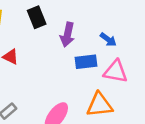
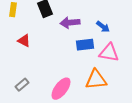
purple arrow: (67, 35) -> (70, 23), turned 72

